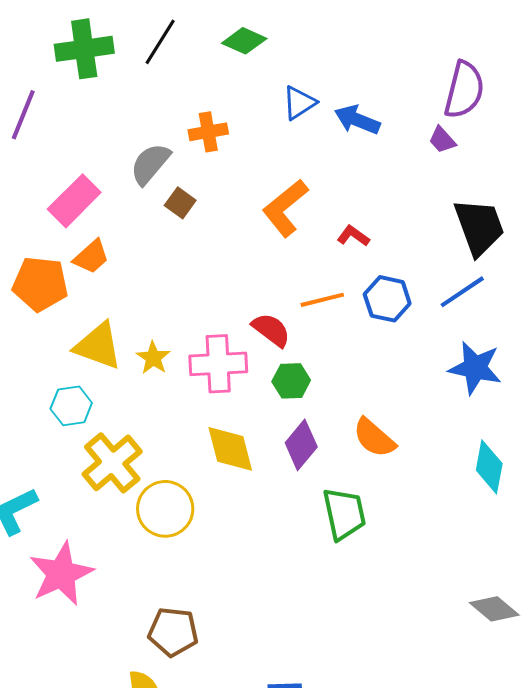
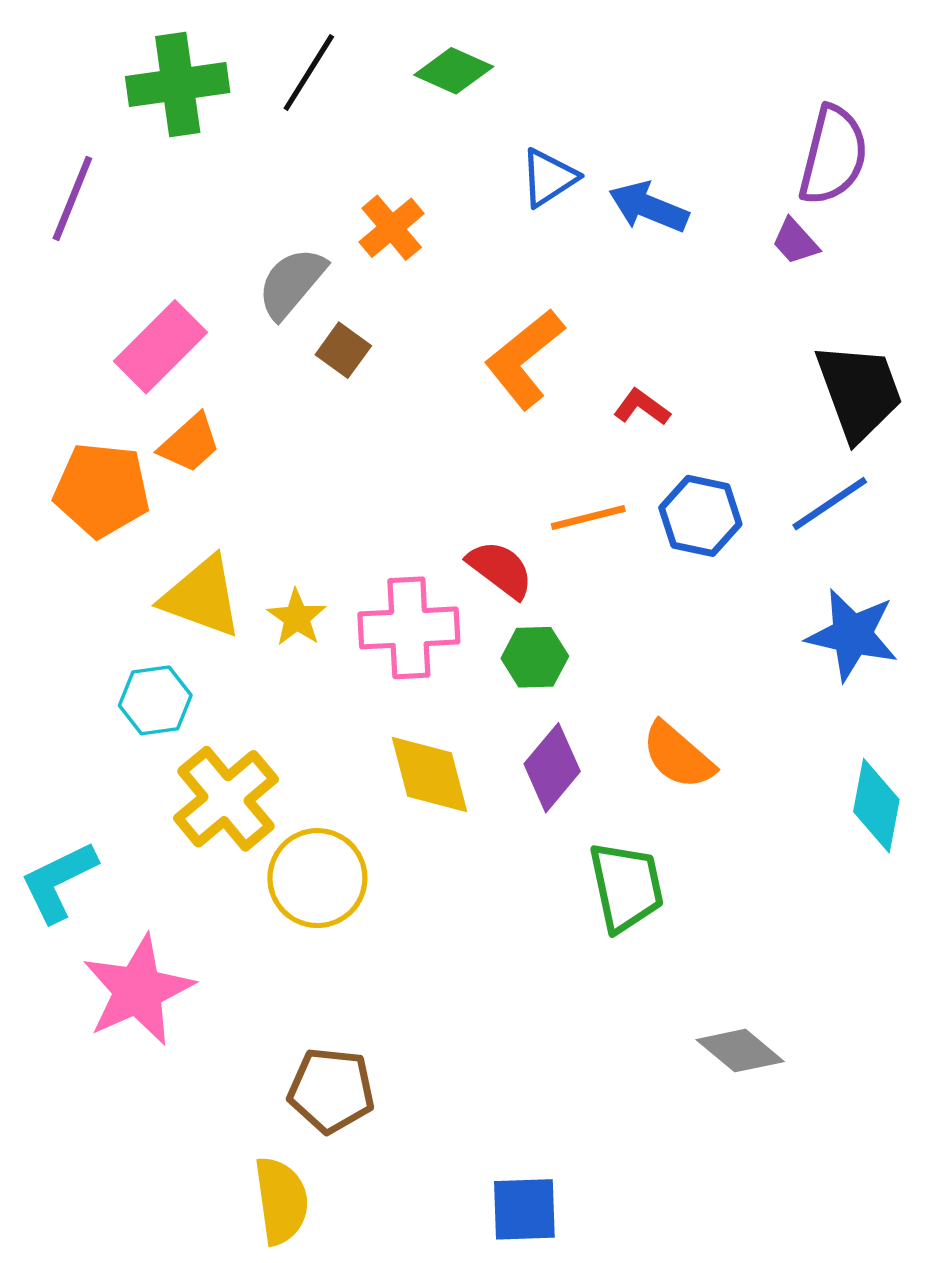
orange cross: (208, 132) -> (392, 228), turned -30
gray diamond: (494, 609) -> (740, 1051), moved

